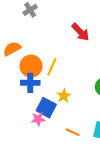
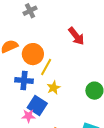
orange circle: (31, 66) -> (33, 54), moved
yellow star: (64, 96) -> (54, 88), moved

